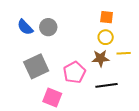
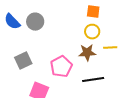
gray square: (36, 66) -> (23, 61), size x0.7

